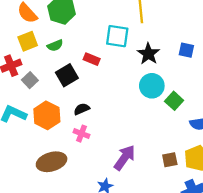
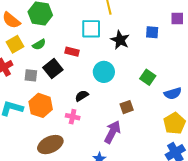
gray square: (30, 80) -> (31, 75), moved, turned -32
cyan circle: (152, 86) -> (104, 72), moved
black semicircle: (82, 109) -> (82, 96), moved
brown square: (170, 160) -> (127, 107), moved

